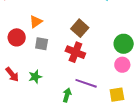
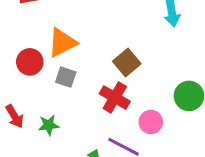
orange triangle: (36, 22) -> (62, 43), size x1.5
pink circle: (122, 65) -> (151, 122), moved

